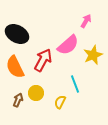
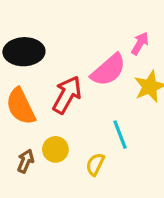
pink arrow: (86, 21) -> (140, 43), moved
black ellipse: (17, 34) -> (24, 52), turned -30

